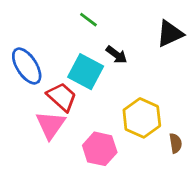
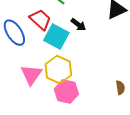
red trapezoid: (62, 97) -> (40, 20), moved
yellow hexagon: (142, 118) -> (58, 70), moved

